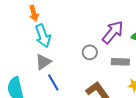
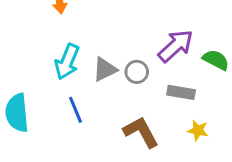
cyan arrow: (43, 36) -> (67, 62), moved, turned 35
gray triangle: (43, 62) -> (105, 69), moved

